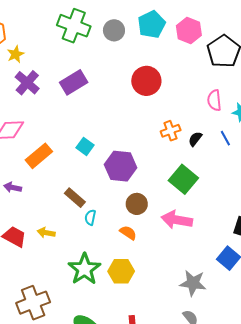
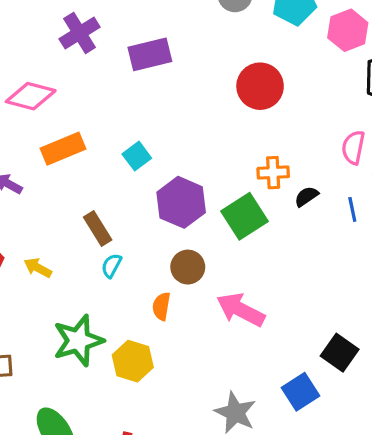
green square: (183, 179) -> (245, 216), moved
orange semicircle: (128, 233) -> (161, 306), turned -132

